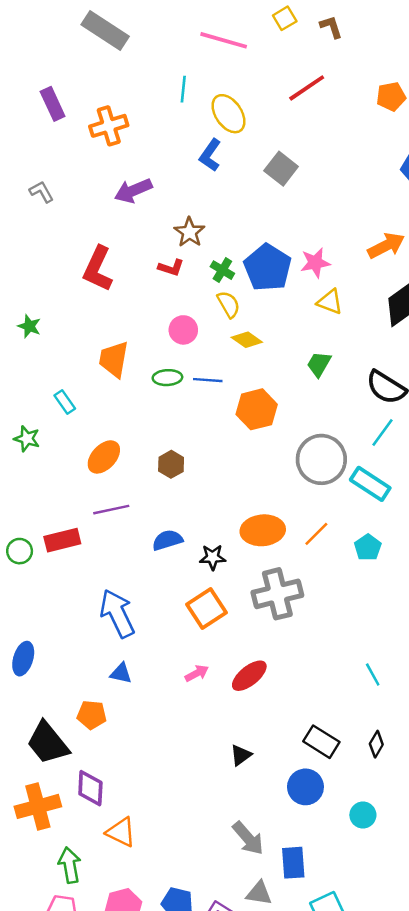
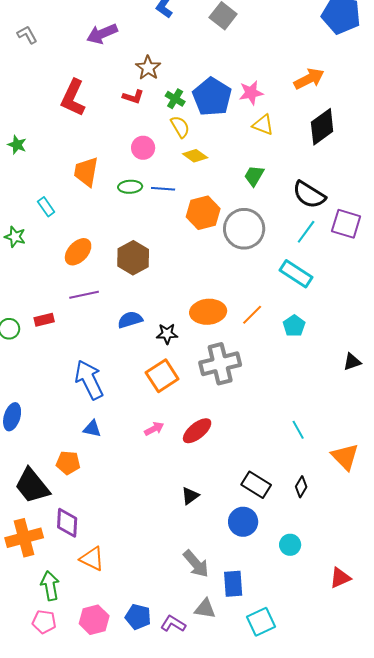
gray circle: (321, 459) -> (244, 229), moved
brown hexagon: (171, 464) -> (133, 258), size x1.5
red rectangle: (62, 540) -> (44, 320), size x0.7

